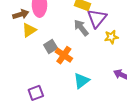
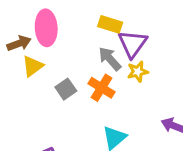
yellow star: (111, 37) -> (138, 72), moved
orange cross: (64, 55) -> (102, 88), moved

